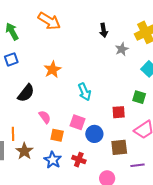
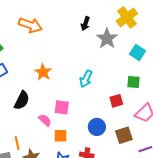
black arrow: (104, 30) -> (85, 24), turned 40
gray star: (122, 49) -> (107, 38), size x1.5
cyan arrow: (84, 92) -> (86, 79), moved, turned 60
pink square: (77, 122) -> (62, 107), moved

